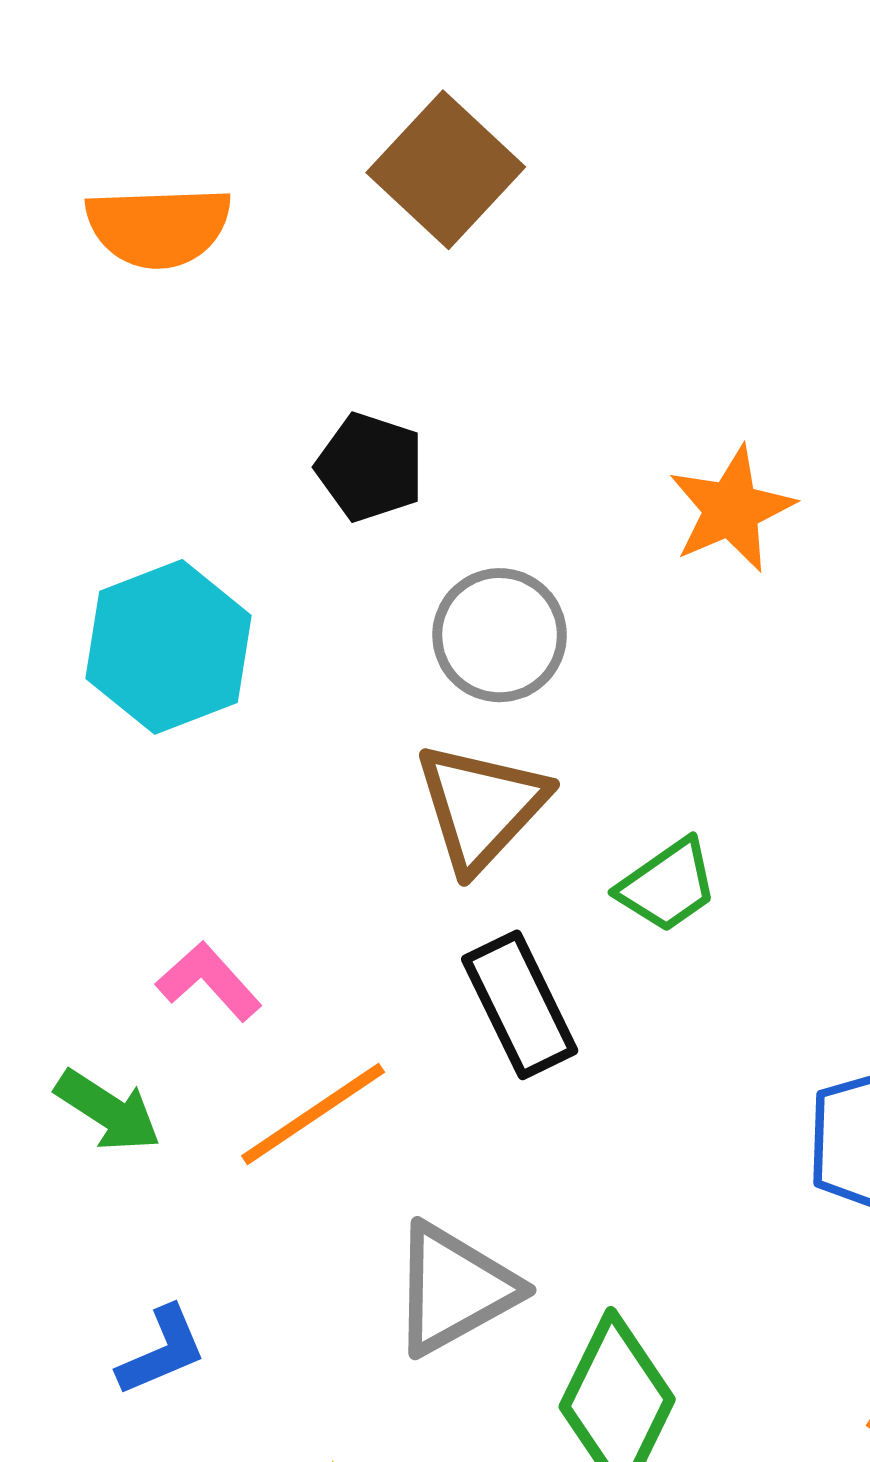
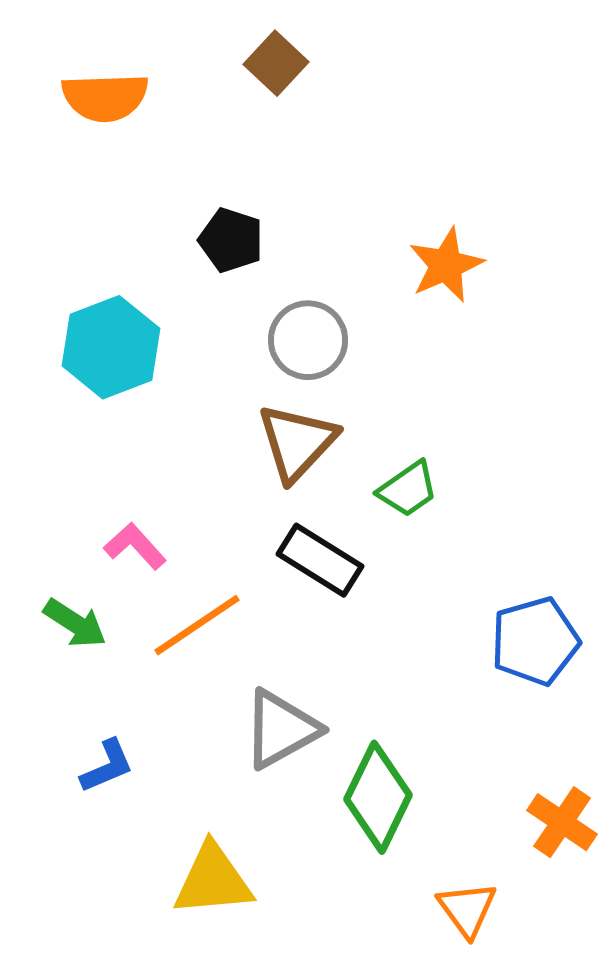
brown square: (446, 170) -> (276, 63), size x0.7
black rectangle: (520, 1005) -> (320, 560), turned -32

